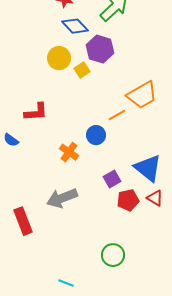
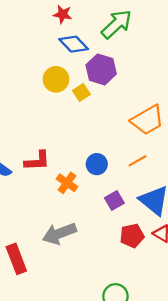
red L-shape: (36, 112) -> (37, 161), moved
orange line: (117, 115) -> (138, 161), moved
purple square: (112, 179) -> (114, 200), moved

